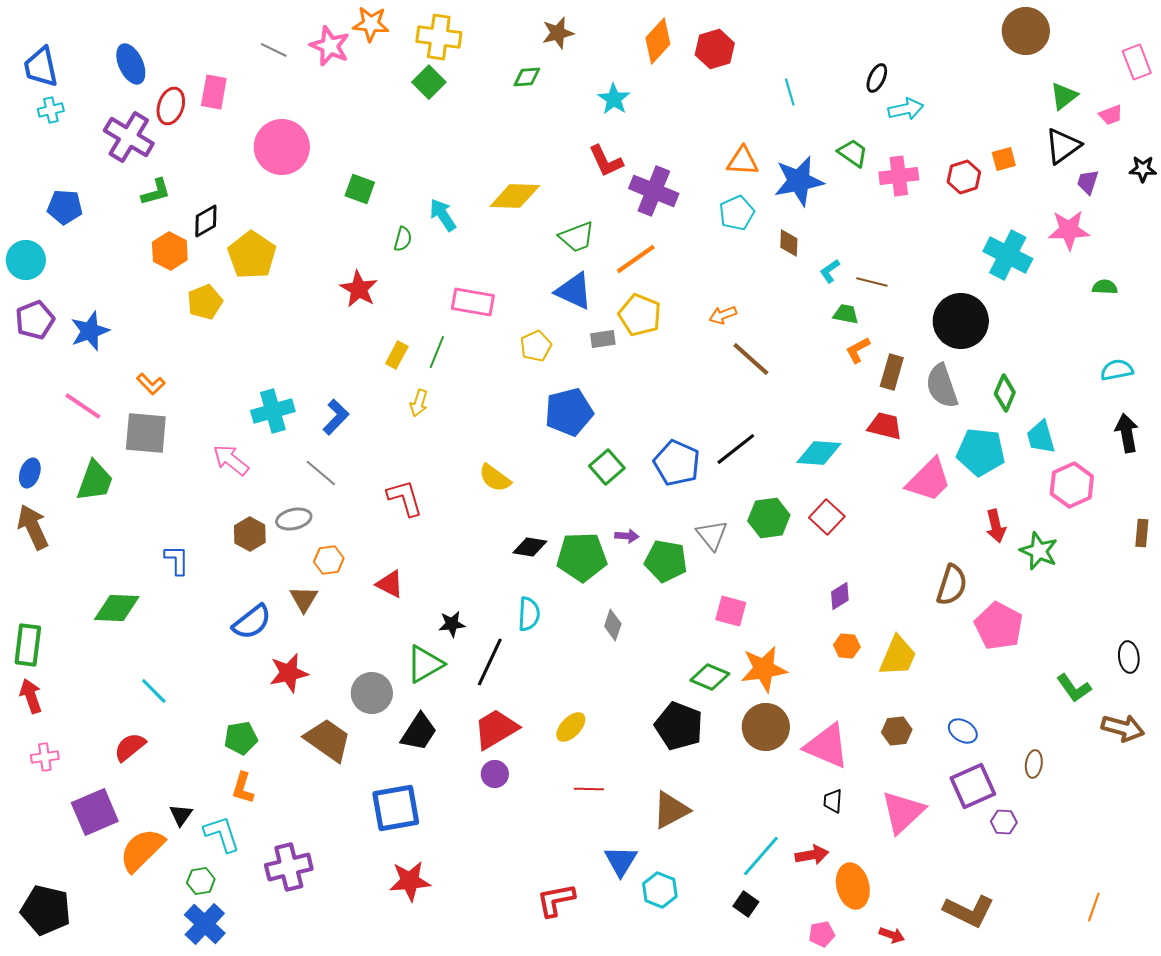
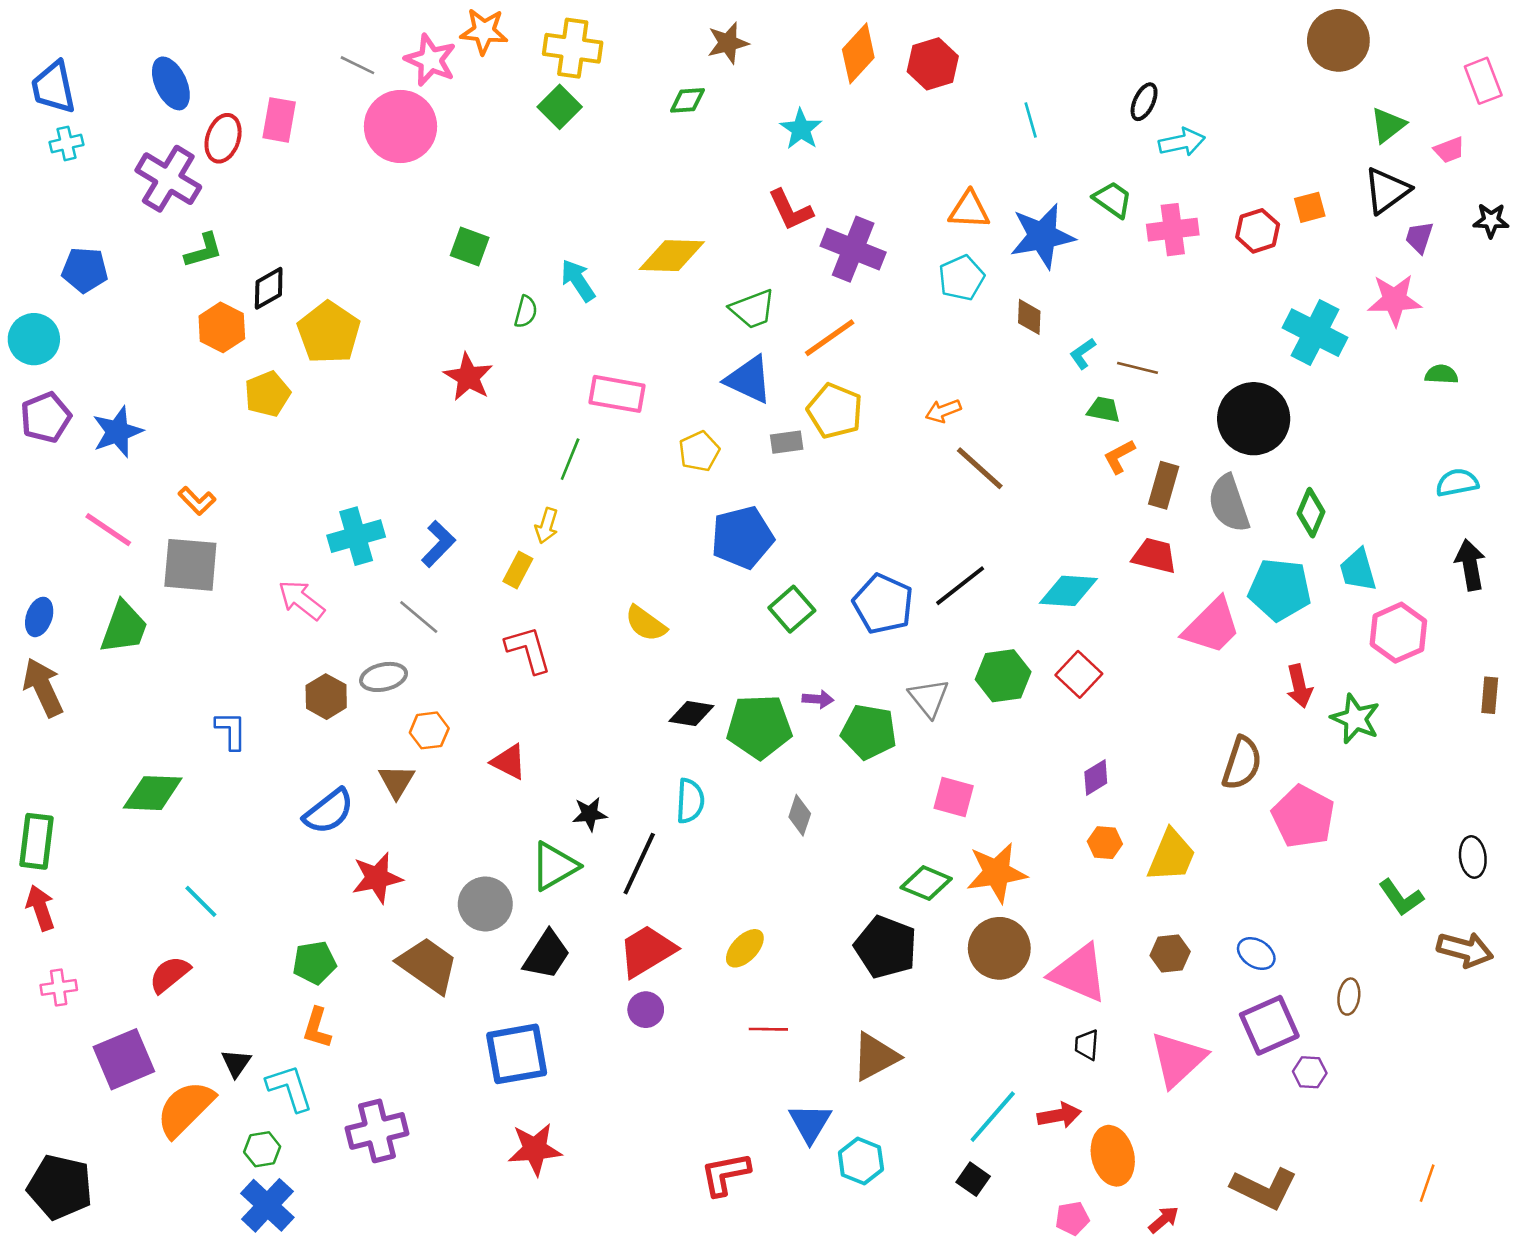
pink circle: (282, 147) -> (400, 126), moved
yellow rectangle: (397, 355) -> (518, 570), moved
red arrow: (892, 935) -> (1164, 1220), turned -60

